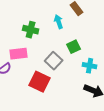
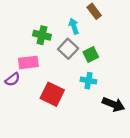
gray square: (54, 61) -> (68, 49), moved
cyan cross: (90, 66) -> (88, 81), moved

